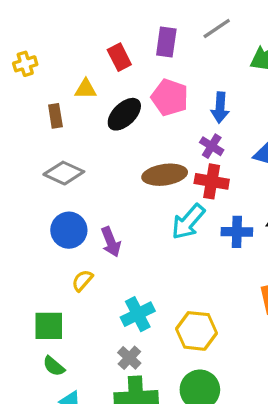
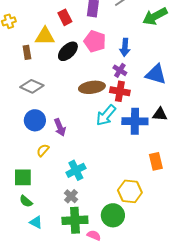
yellow triangle: (86, 89) -> (45, 36), size x1.5
blue cross: (237, 232) -> (135, 121), size x1.4
yellow hexagon: (197, 331) -> (130, 191), moved

